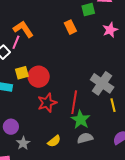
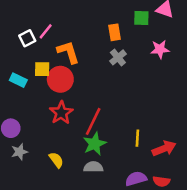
orange L-shape: (23, 29) -> (68, 52), moved
gray cross: (102, 83) -> (118, 57), moved, size x0.6
red star: (47, 103) -> (61, 113), turned -30
yellow semicircle: (54, 141) -> (56, 160), turned -104

